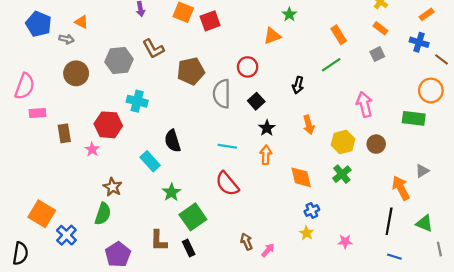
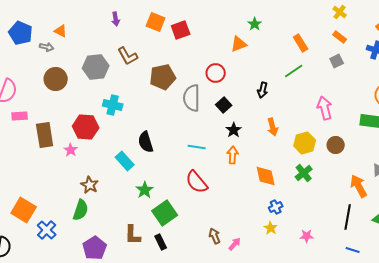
brown rectangle: (64, 133) -> (45, 135), size x1.4

